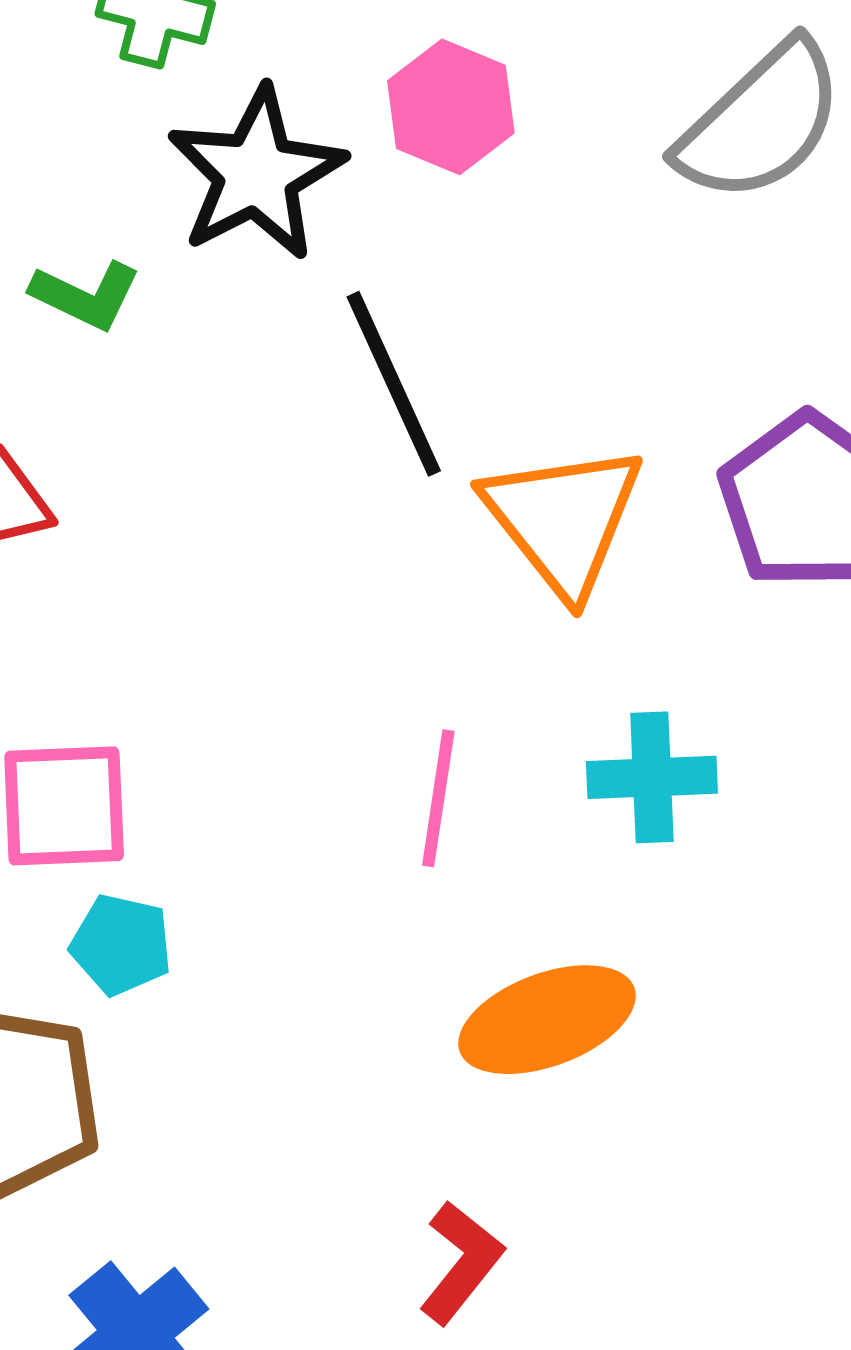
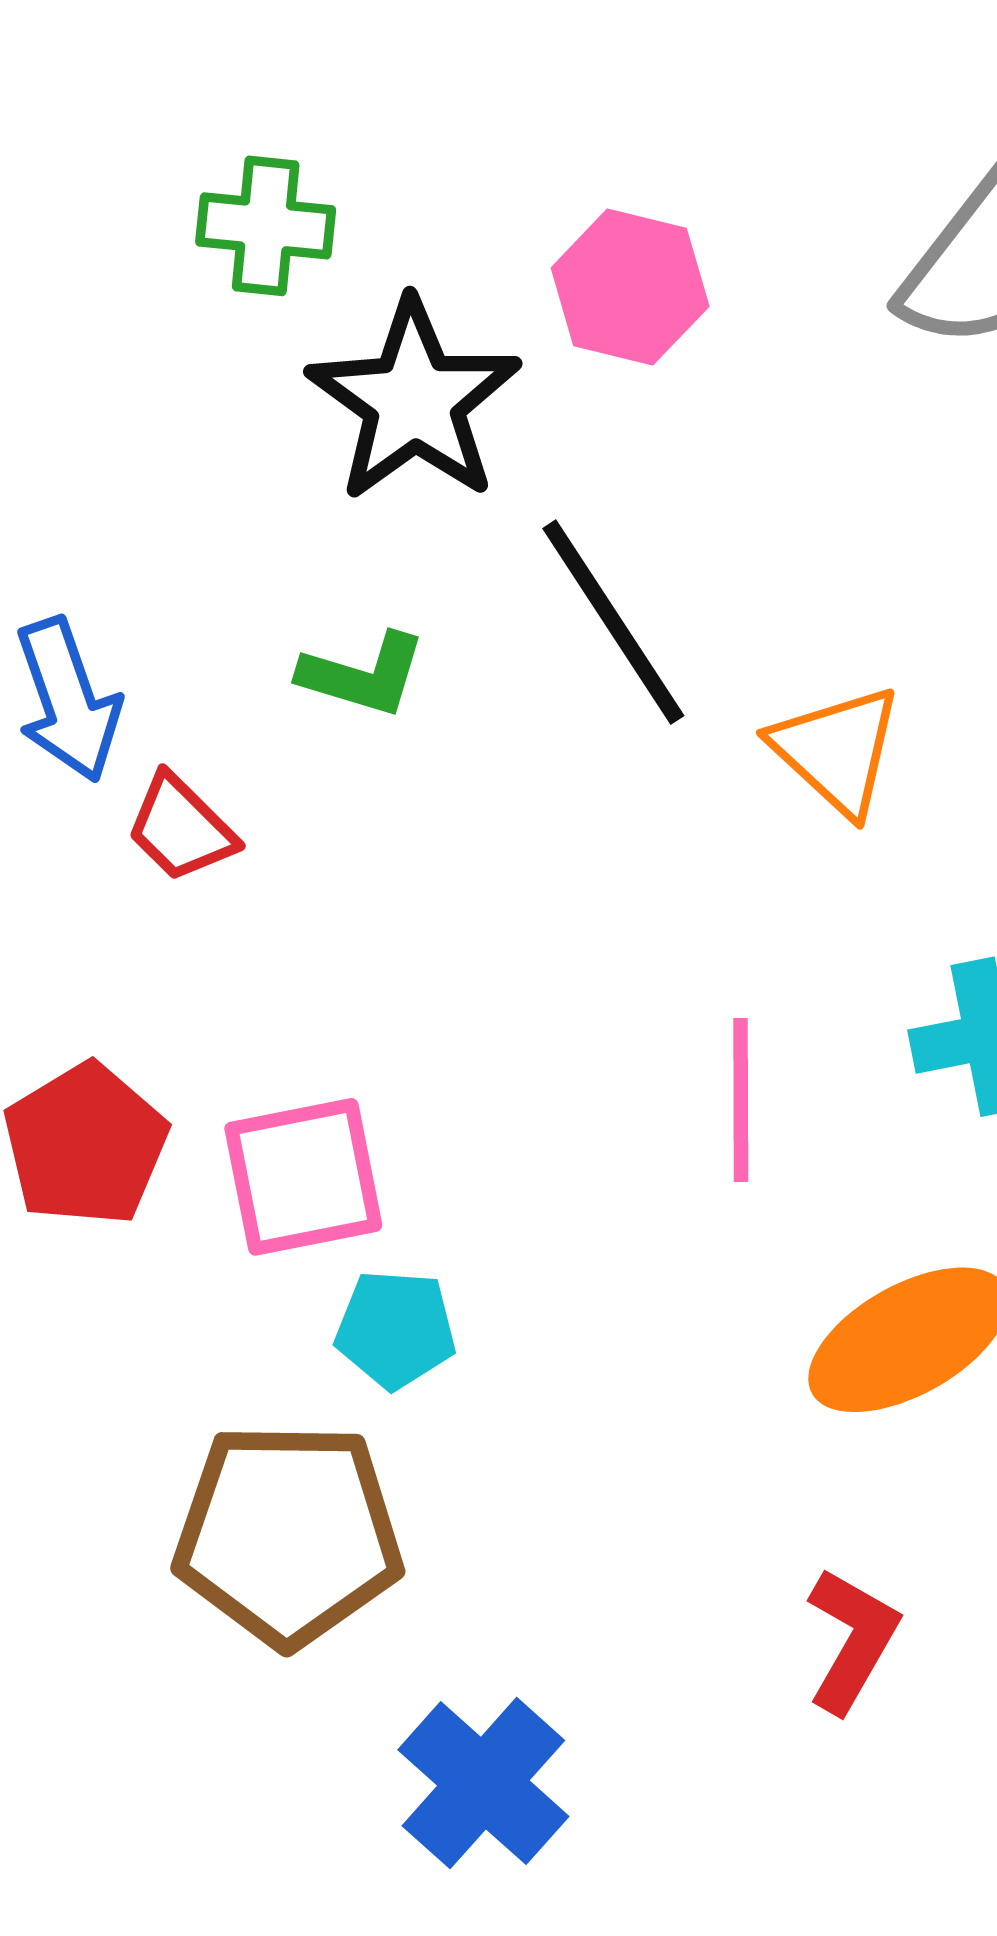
green L-shape: (86, 295) -> (363, 675), moved
orange triangle: (563, 519) -> (837, 750), size x0.7

